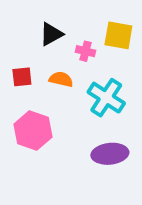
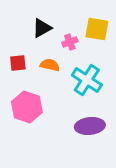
pink cross: (85, 51) -> (70, 42), turned -35

